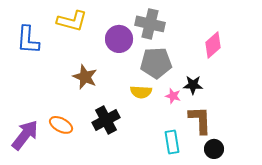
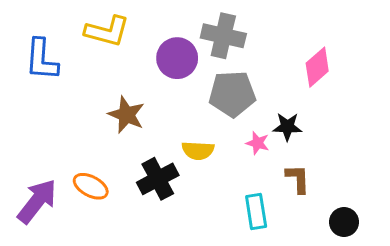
yellow semicircle: (141, 92) -> (198, 150), moved
brown L-shape: (200, 120) -> (298, 179), size x0.7
black circle: (214, 149) -> (344, 222), moved

